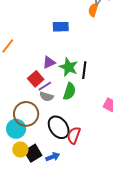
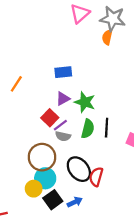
blue rectangle: (61, 27) -> (63, 72), moved
black line: (84, 70) -> (107, 128), moved
cyan circle: (16, 129) -> (45, 178), moved
yellow circle: (20, 149) -> (34, 189), moved

